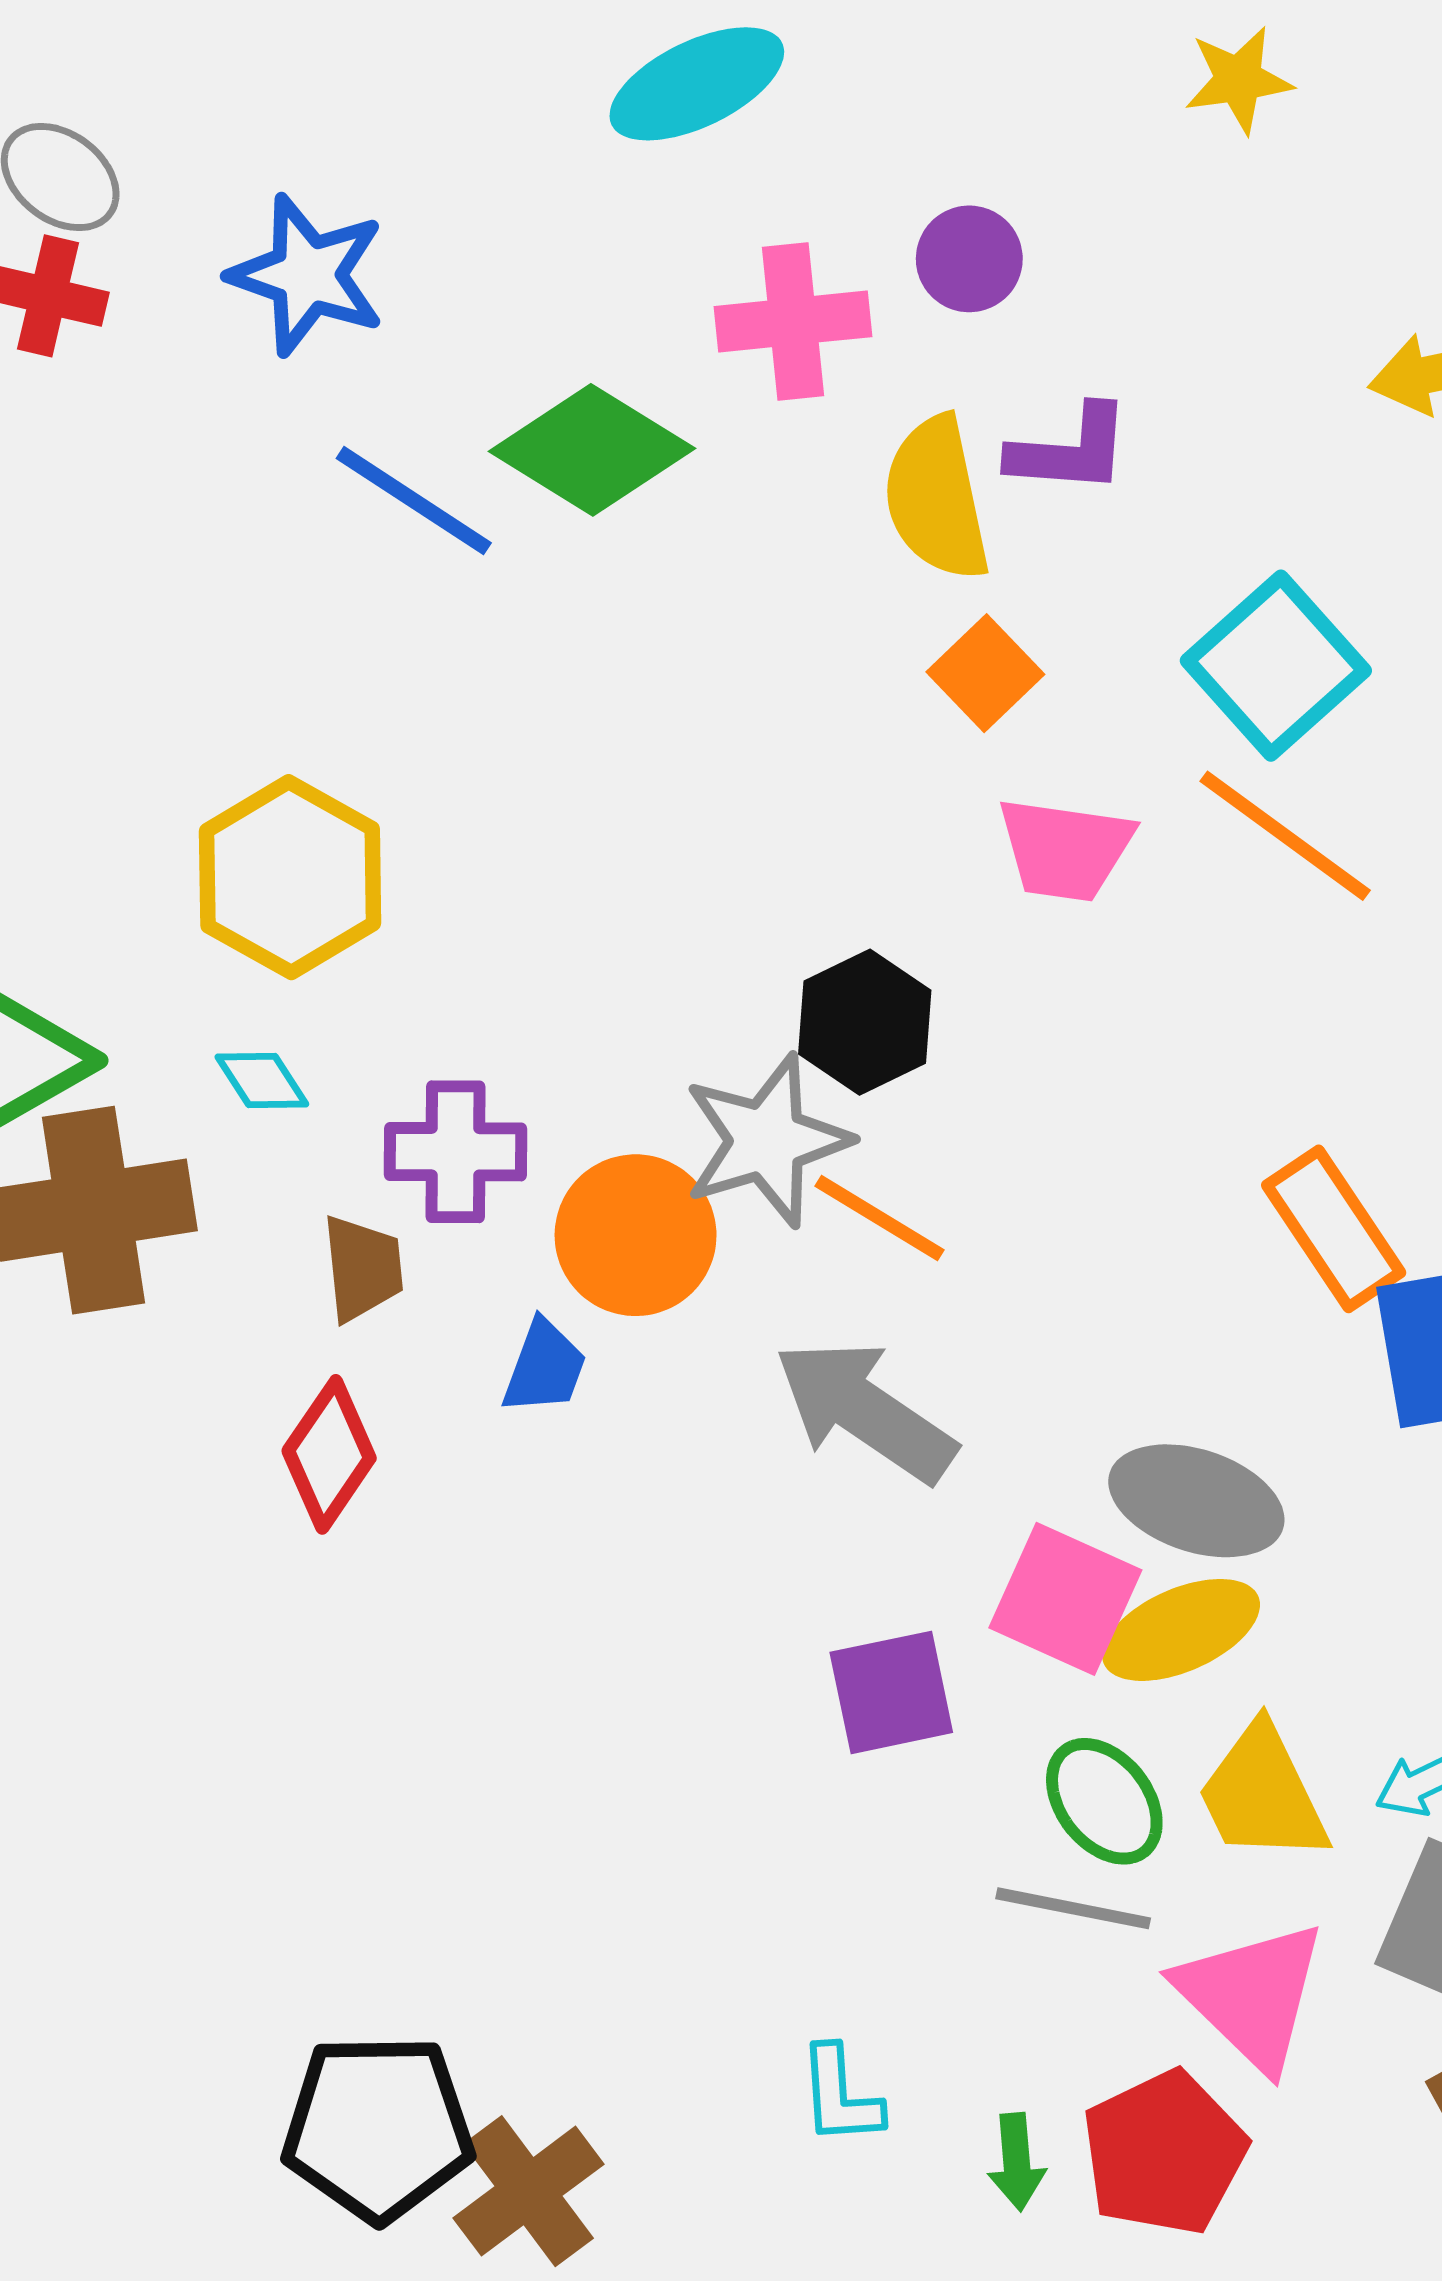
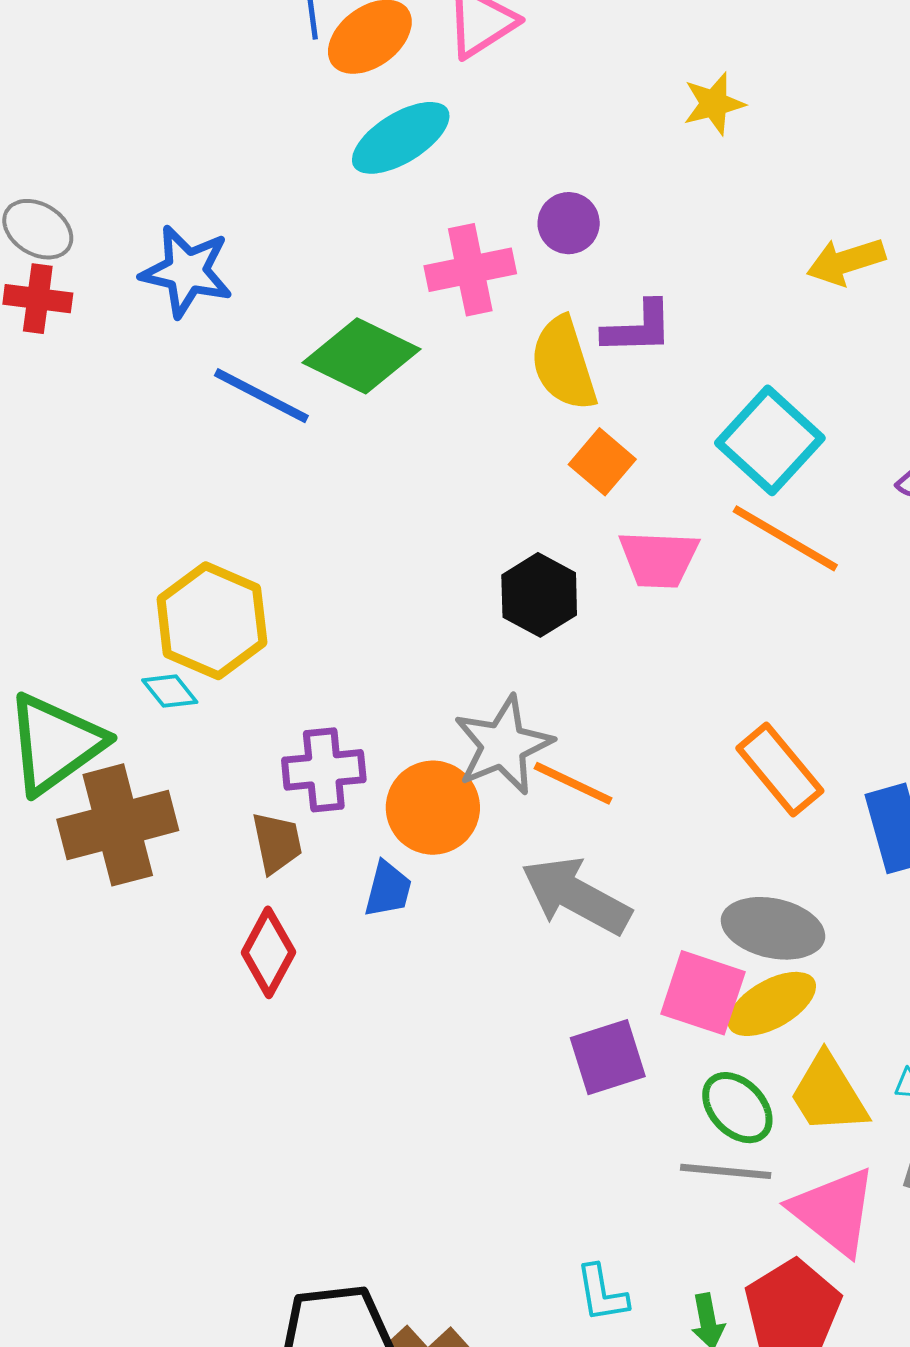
black hexagon: (865, 1022) -> (539, 595), moved
cyan diamond: (262, 1080) -> (170, 691), moved
orange rectangle: (1334, 1229) -> (780, 769), moved

